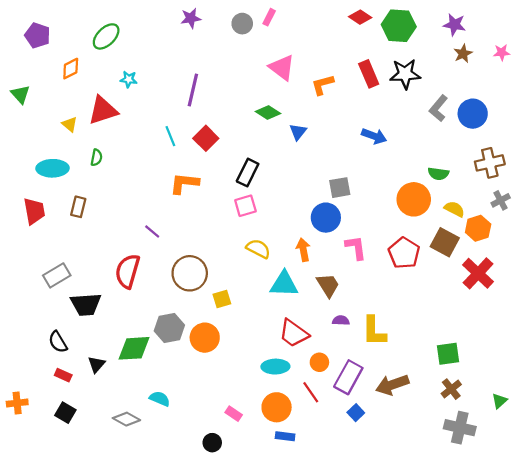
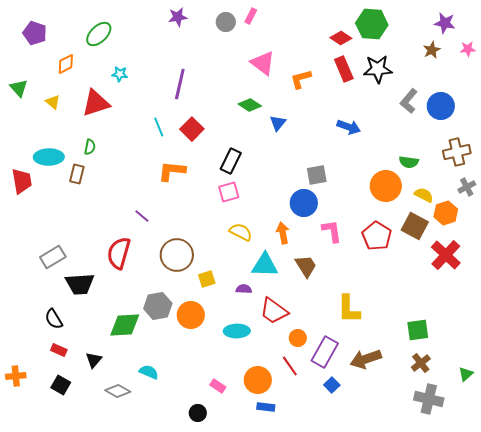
red diamond: (360, 17) -> (341, 38), moved
purple star: (454, 25) -> (445, 23), moved
yellow triangle: (70, 124) -> (53, 102), moved
brown rectangle: (78, 207) -> (77, 174), moved
red trapezoid: (34, 211) -> (22, 181), moved
purple semicircle: (341, 320) -> (244, 289), moved
black triangle: (96, 364) -> (94, 360), moved
cyan ellipse: (275, 367) -> (237, 331), moved

